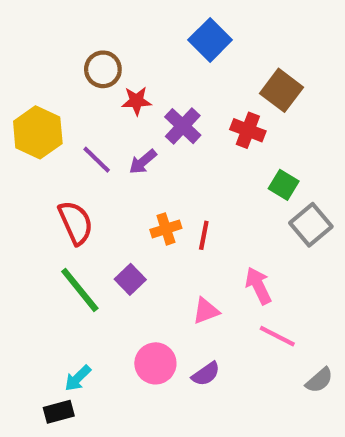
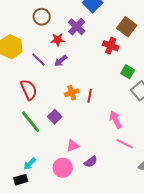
red star: (137, 101) -> (58, 40), moved
purple cross: (183, 126) -> (77, 27), moved
pink triangle: (206, 311) -> (73, 146), moved
pink circle: (155, 363) -> (63, 168), moved

